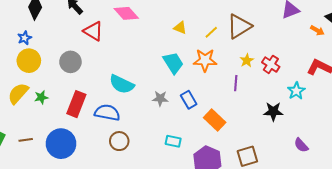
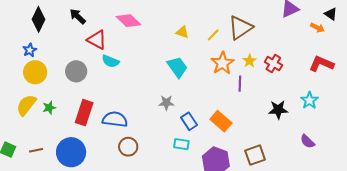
orange star: (205, 60) -> (222, 63), moved, turned -30
cyan semicircle: (122, 84) -> (110, 61), moved, size x0.7
cyan star: (296, 91) -> (309, 100), moved
blue rectangle: (189, 100) -> (189, 121), moved

